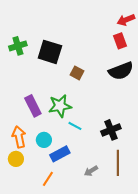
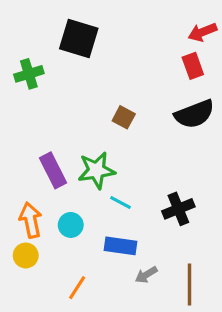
black square: (50, 52) -> (79, 39), moved
blue rectangle: (60, 154) -> (121, 246), moved, turned 36
brown line: (118, 163) -> (190, 284), moved

